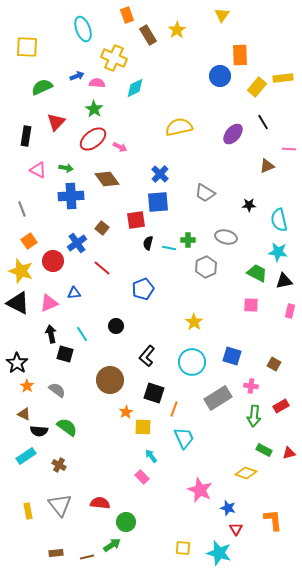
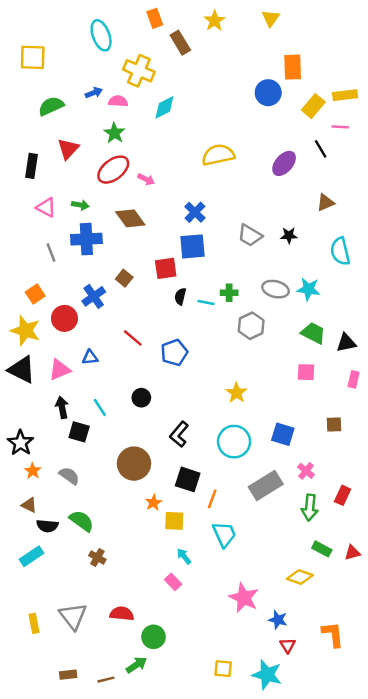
yellow star: (177, 30) -> (214, 21), moved
pink line: (289, 149) -> (340, 127), moved
black star: (249, 205) -> (289, 235), moved
gray line: (22, 209) -> (51, 253), moved
cyan semicircle: (279, 220) -> (340, 251), moved
cyan star: (278, 252) -> (308, 289), moved
red line: (102, 268) -> (133, 338), moved
brown square: (274, 364) -> (334, 425), moved, turned -32
pink cross: (251, 386) -> (306, 471), turned 32
red rectangle: (281, 406) -> (343, 495), turned -35
brown cross: (59, 465) -> (97, 558), moved

